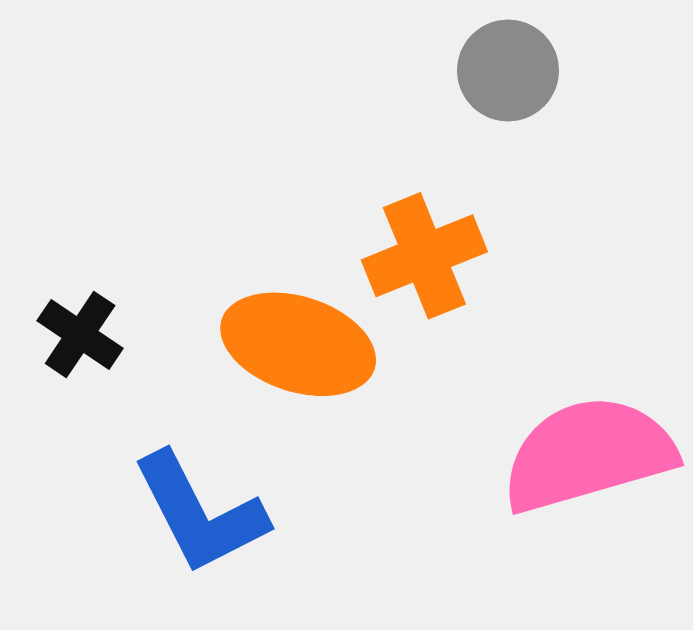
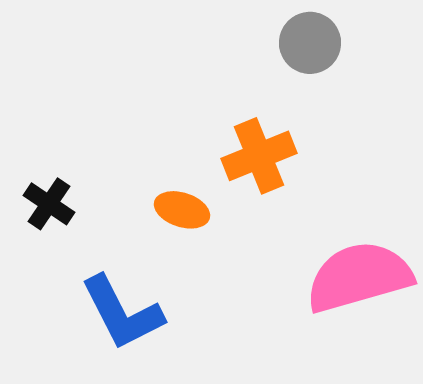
orange ellipse: (298, 344) -> (182, 210), size x0.6

